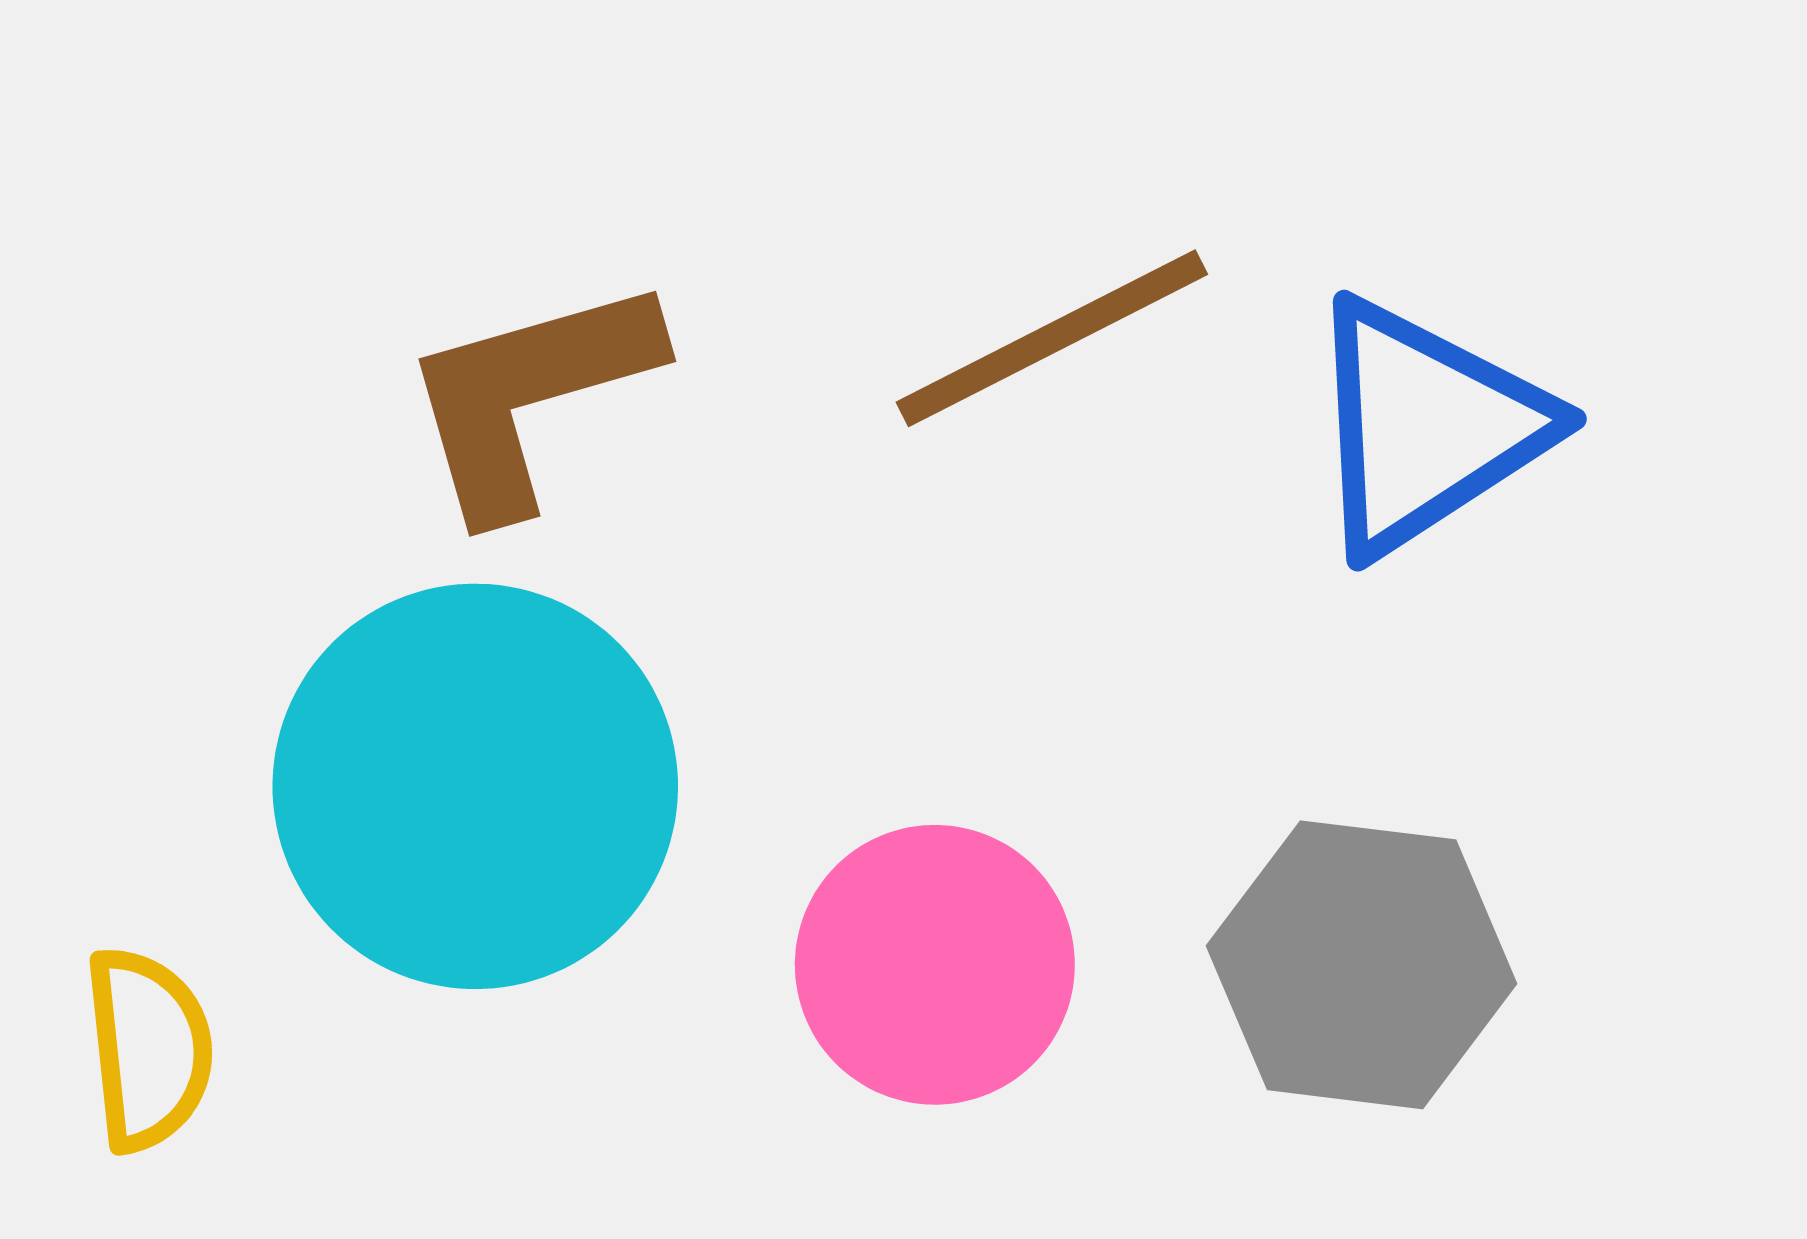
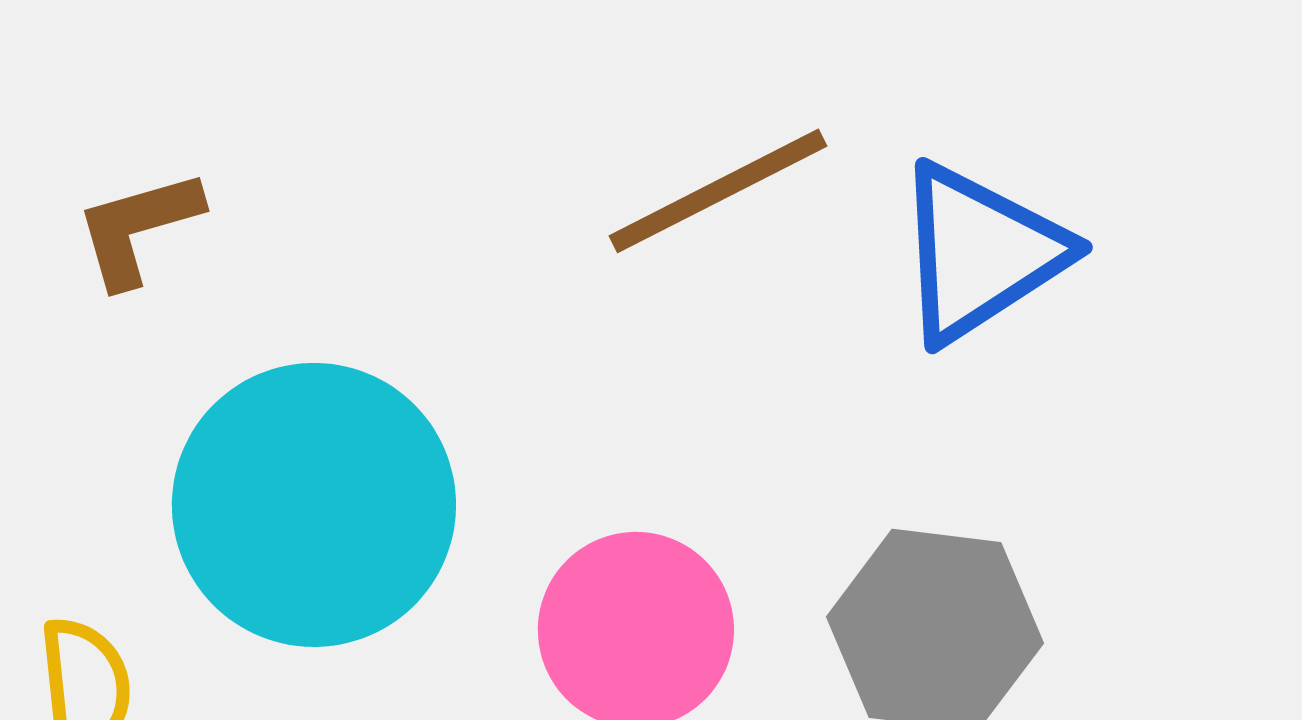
brown L-shape: (529, 395) -> (138, 228), moved, size x0.7

